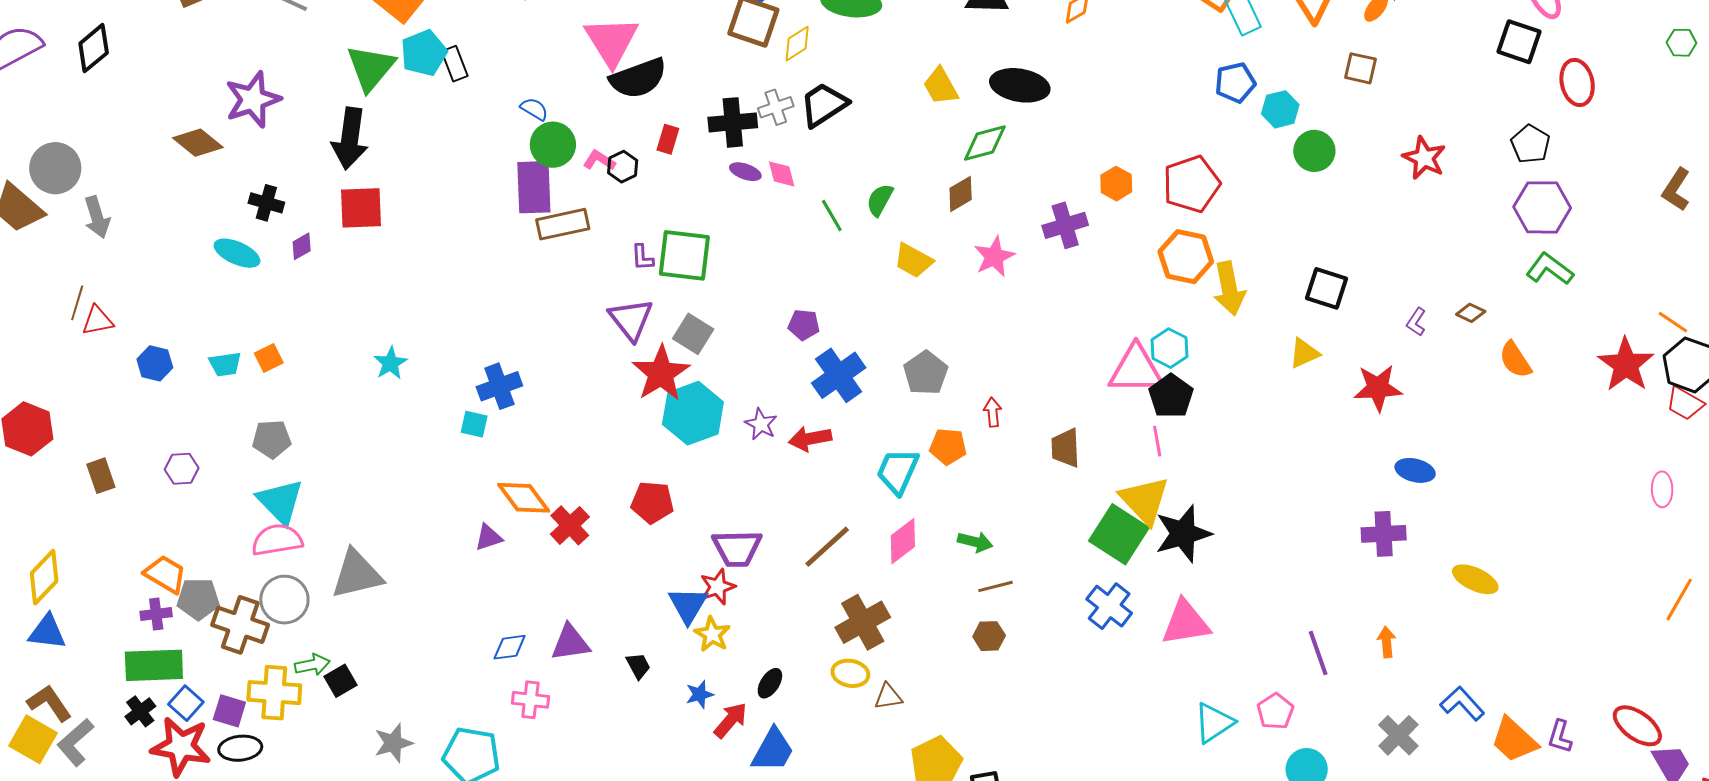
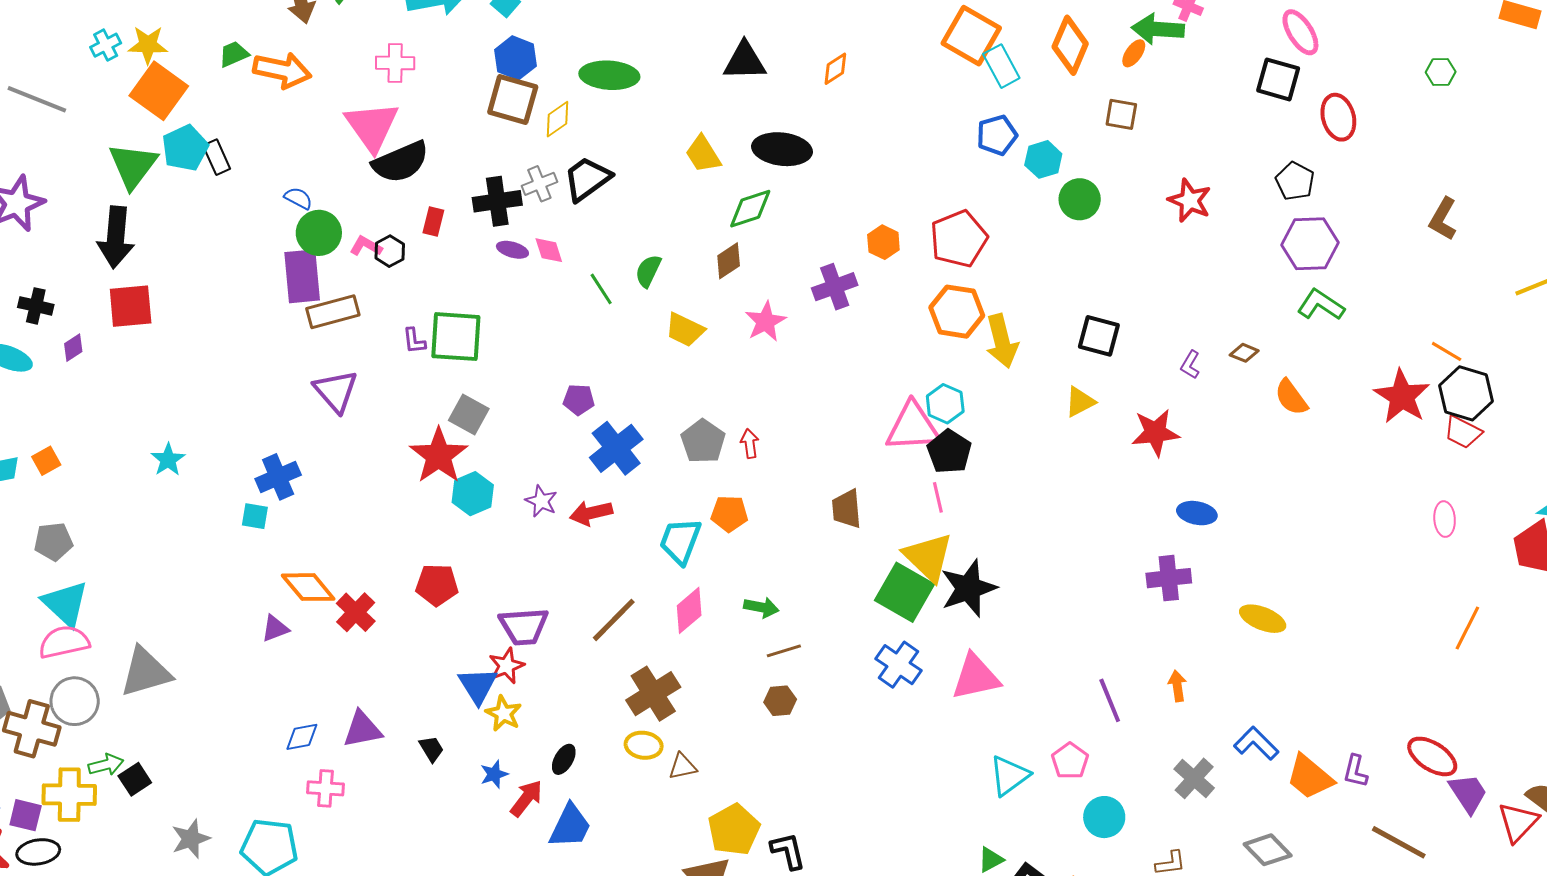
purple triangle: (631, 319) -> (336, 391), moved
red arrow: (993, 412) -> (750, 444), moved
cyan hexagon: (693, 413) -> (473, 494), size x0.7

